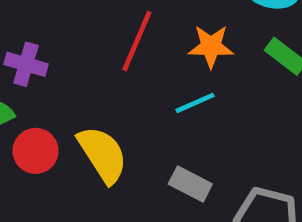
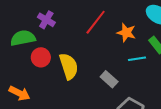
cyan line: (195, 103) -> (137, 59), moved
gray rectangle: (190, 184) -> (109, 79), moved

